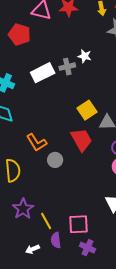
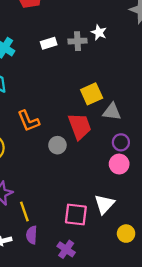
white rectangle: (43, 73) -> (49, 43), size x0.6
gray circle: (55, 160) -> (57, 145), moved
pink square: (79, 224) -> (76, 214), moved

